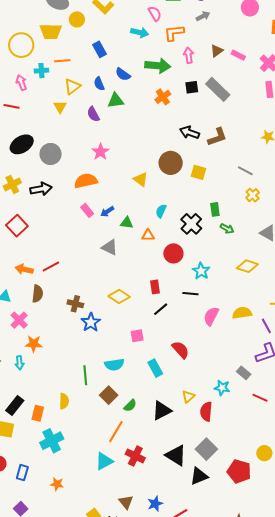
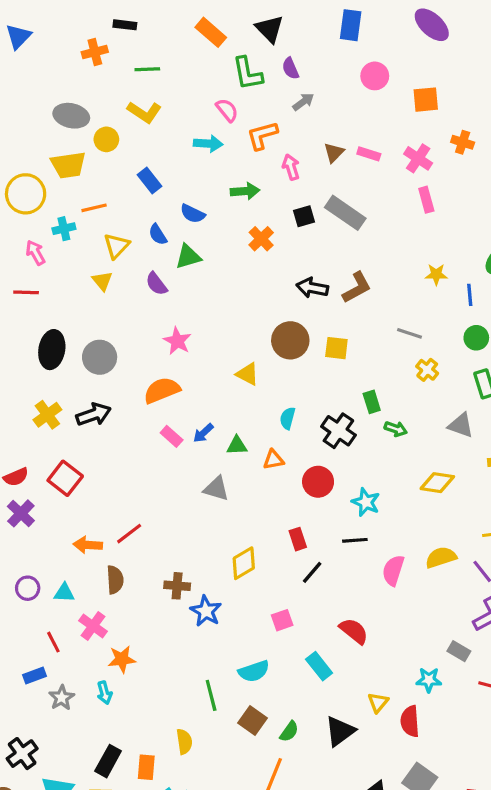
green arrow: (158, 66) -> (245, 191), size x0.7
black ellipse: (22, 144) -> (52, 350), turned -40
yellow diamond: (119, 296) -> (244, 563), turned -55

